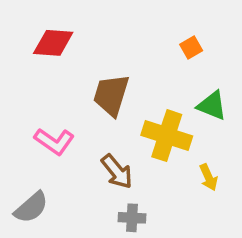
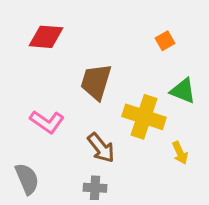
gray semicircle: (31, 207) -> (27, 179), turned -72
gray cross: (132, 218) -> (95, 188), moved

